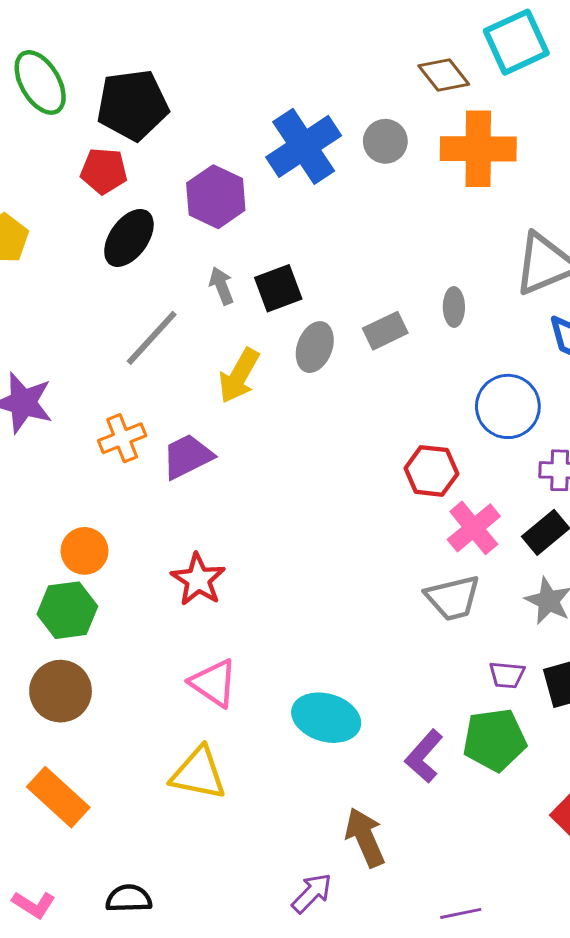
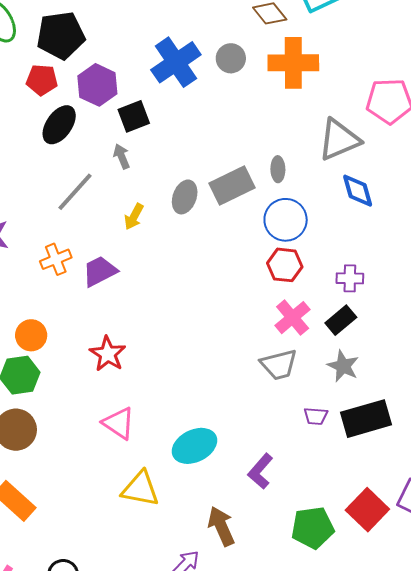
purple hexagon: (216, 197) -> (97, 85), moved
black square: (278, 288) -> (134, 116), moved
gray rectangle: (385, 331) -> (232, 186), size x1.5
yellow arrow: (239, 376) -> (134, 217), size x0.7
blue circle: (508, 406) -> (286, 220), moved
red hexagon: (431, 471) -> (285, 265), moved
cyan ellipse: (326, 718) -> (194, 446), turned -42
green pentagon: (495, 740) -> (313, 528), moved
yellow triangle: (198, 773) -> (140, 489), moved

